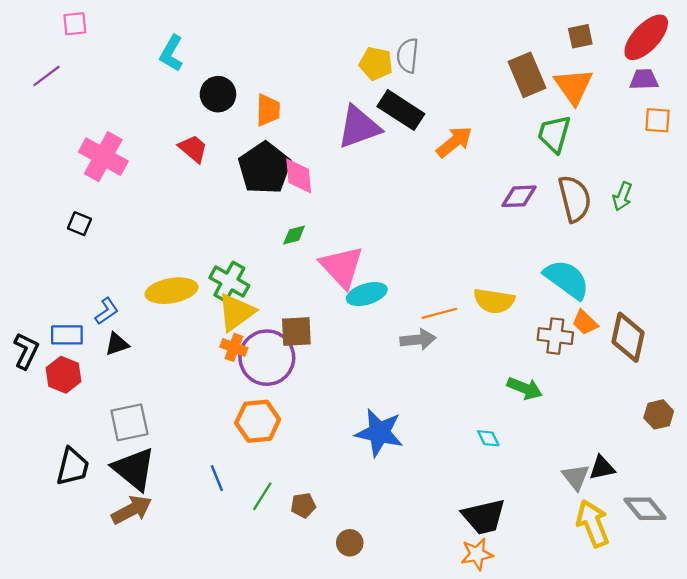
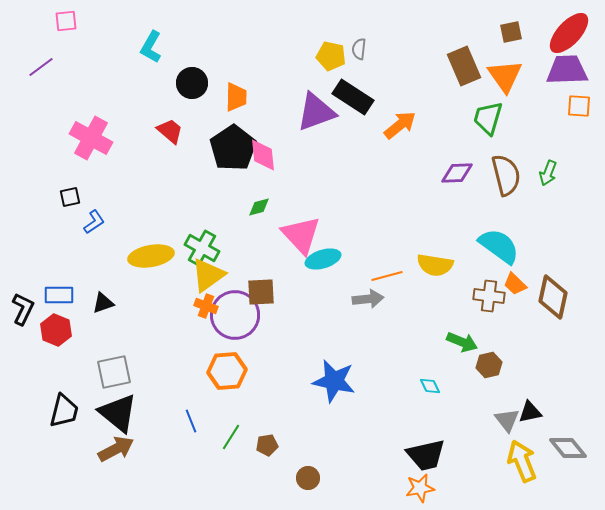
gray semicircle: (408, 56) -> (359, 49), size x0.7
purple trapezoid: (644, 79) -> (567, 70), size x1.6
black square: (79, 224) -> (70, 197), turned -35
blue L-shape: (107, 311) -> (94, 222), moved
brown hexagon: (659, 414) -> (489, 365), moved

